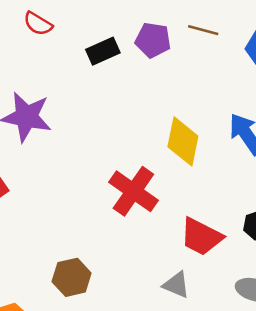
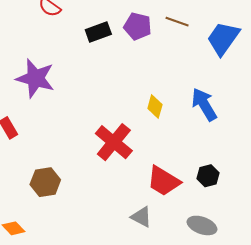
yellow diamond: (183, 141) -> (155, 106), size x0.6
brown hexagon: (72, 277) -> (45, 182), moved

